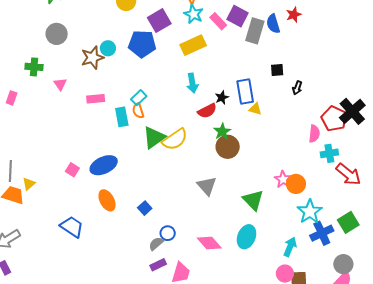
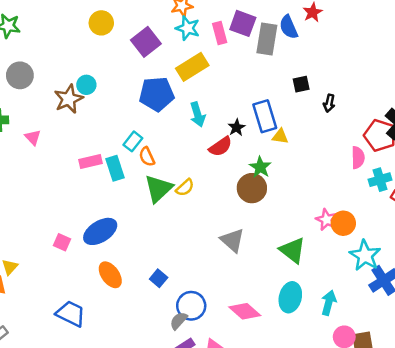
pink rectangle: (218, 21) -> (220, 33), turned 36
blue pentagon: (142, 44) -> (157, 94), moved
pink rectangle: (96, 99) -> (90, 162), moved
orange semicircle: (138, 111) -> (147, 157), moved
green star: (222, 132) -> (260, 167), moved
yellow semicircle: (175, 139) -> (185, 188), size x0.6
blue circle: (168, 233) -> (191, 306), size x1.5
cyan arrow: (290, 247) -> (329, 303), moved

